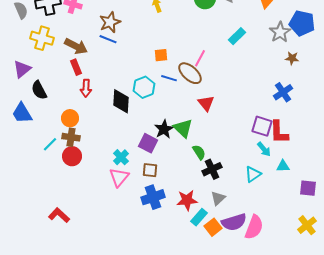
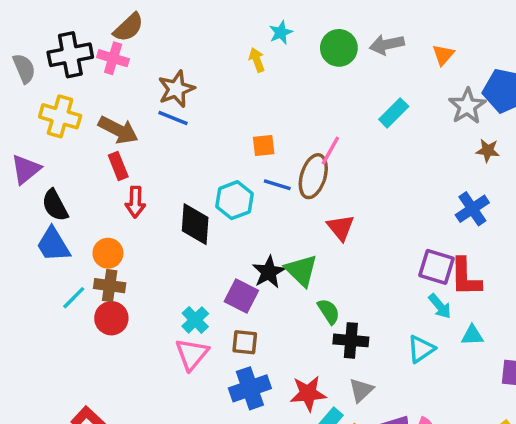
brown ellipse: (190, 73) -> (313, 176), turned 65
blue trapezoid: (22, 113) -> (53, 245), moved
black cross: (212, 169) -> (351, 340), turned 30

